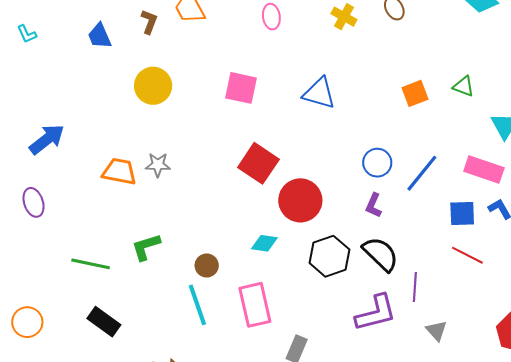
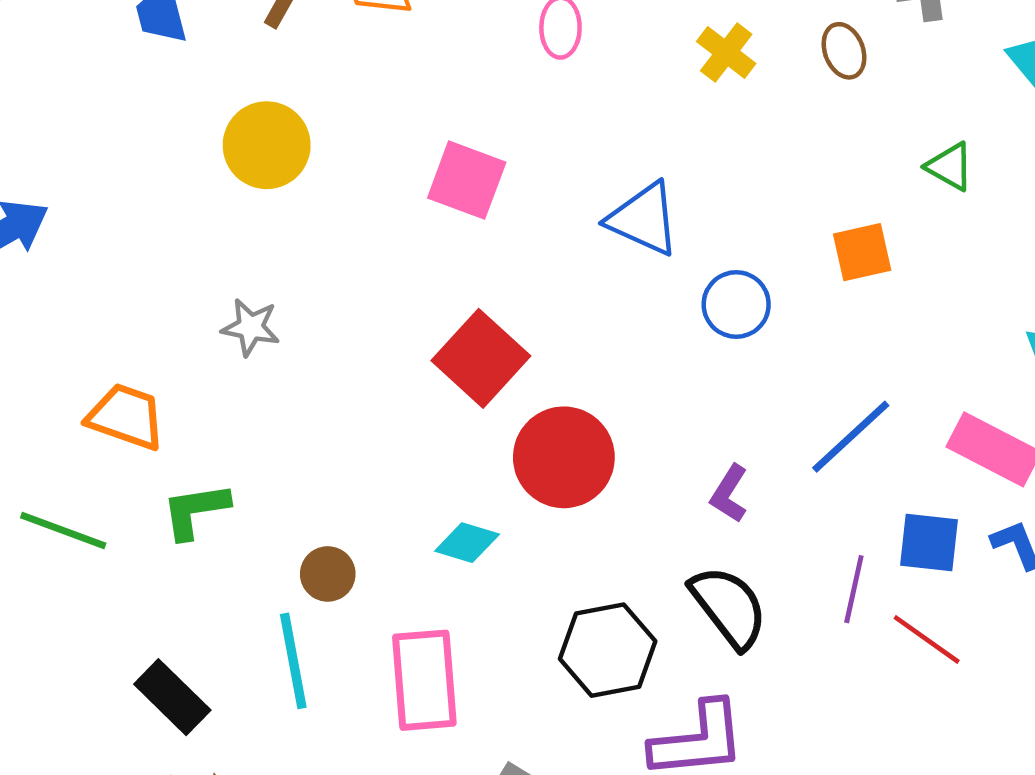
green triangle: (463, 86) -> (950, 167), moved
blue circle: (377, 163) -> (736, 304), moved
orange trapezoid: (119, 172) -> (126, 417), moved
black hexagon: (329, 256) -> (608, 650), moved
purple line: (415, 287) -> (854, 589), moved
black rectangle: (104, 322) -> (172, 697), moved

